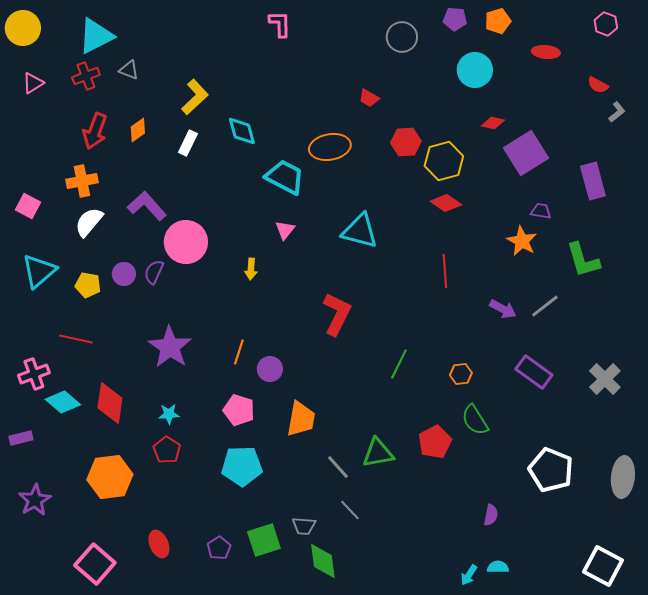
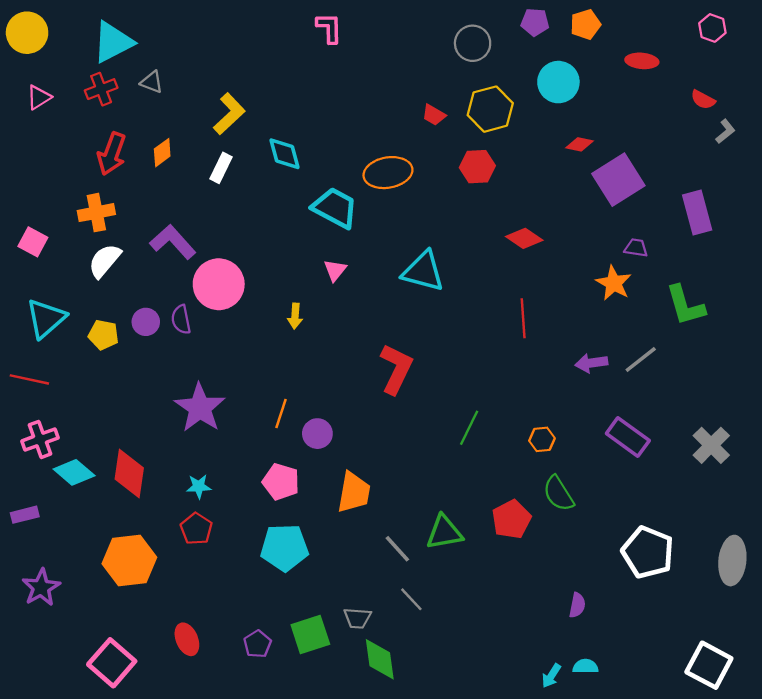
yellow hexagon: (444, 161) -> (490, 109), moved
purple semicircle: (154, 272) -> (181, 320), turned -35
purple arrow: (503, 309) -> (591, 363), turned 144
red line: (76, 339) -> (29, 379), moved

